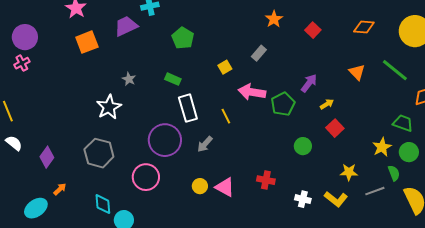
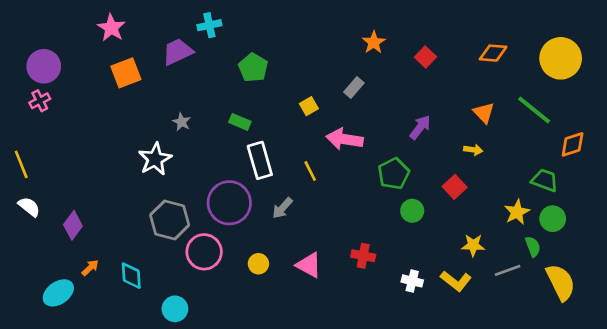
green pentagon: (283, 104) -> (394, 174), moved
yellow arrow: (327, 104) -> (473, 150), moved, turned 40
gray hexagon: (99, 153) -> (170, 220), moved
yellow circle: (200, 186) -> (258, 264), moved
cyan diamond: (103, 204) -> (131, 276), moved

